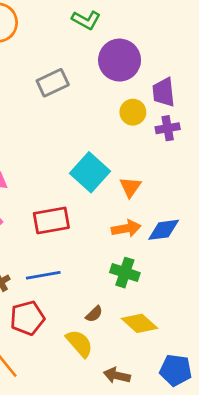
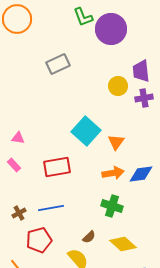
green L-shape: (86, 20) -> (83, 17), turned 40
purple circle: (120, 60) -> (111, 29), moved

